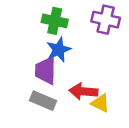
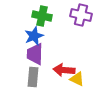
blue star: (59, 50) -> (34, 36), moved
gray rectangle: (43, 101) -> (33, 77), turned 72

